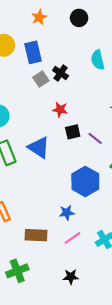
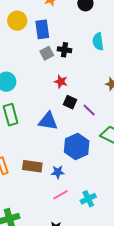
black cross: (61, 73) -> (64, 50), turned -32
black square: (73, 132) -> (70, 102), turned 32
blue triangle: (39, 147) -> (48, 121), moved, turned -30
brown rectangle: (36, 235) -> (32, 166), moved

